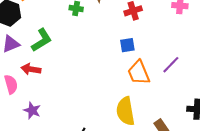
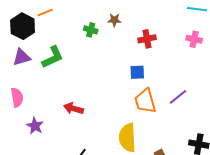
red arrow: (31, 69) -> (73, 109), moved

